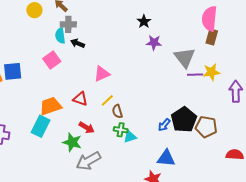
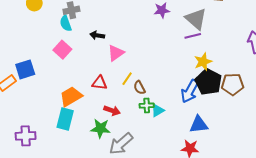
black arrow: (78, 43) -> (97, 35), moved
yellow star: (211, 72) -> (203, 62), moved
purple line: (195, 75) -> (193, 36), moved
blue arrow: (164, 125) -> (190, 91), size x1.6

